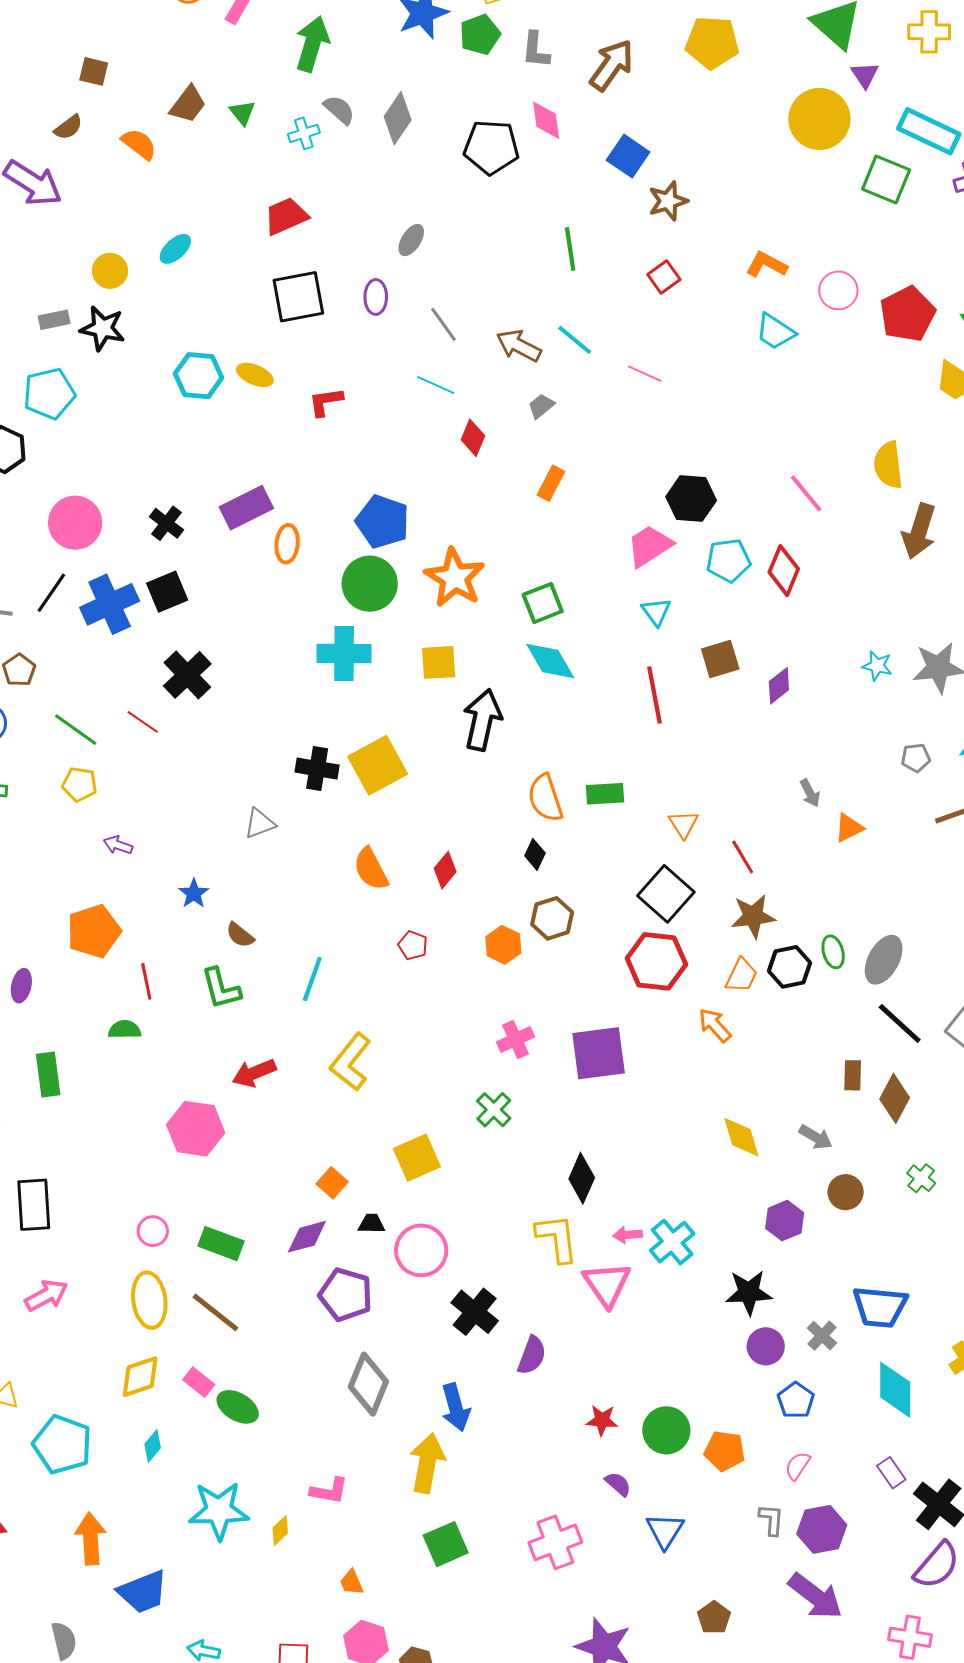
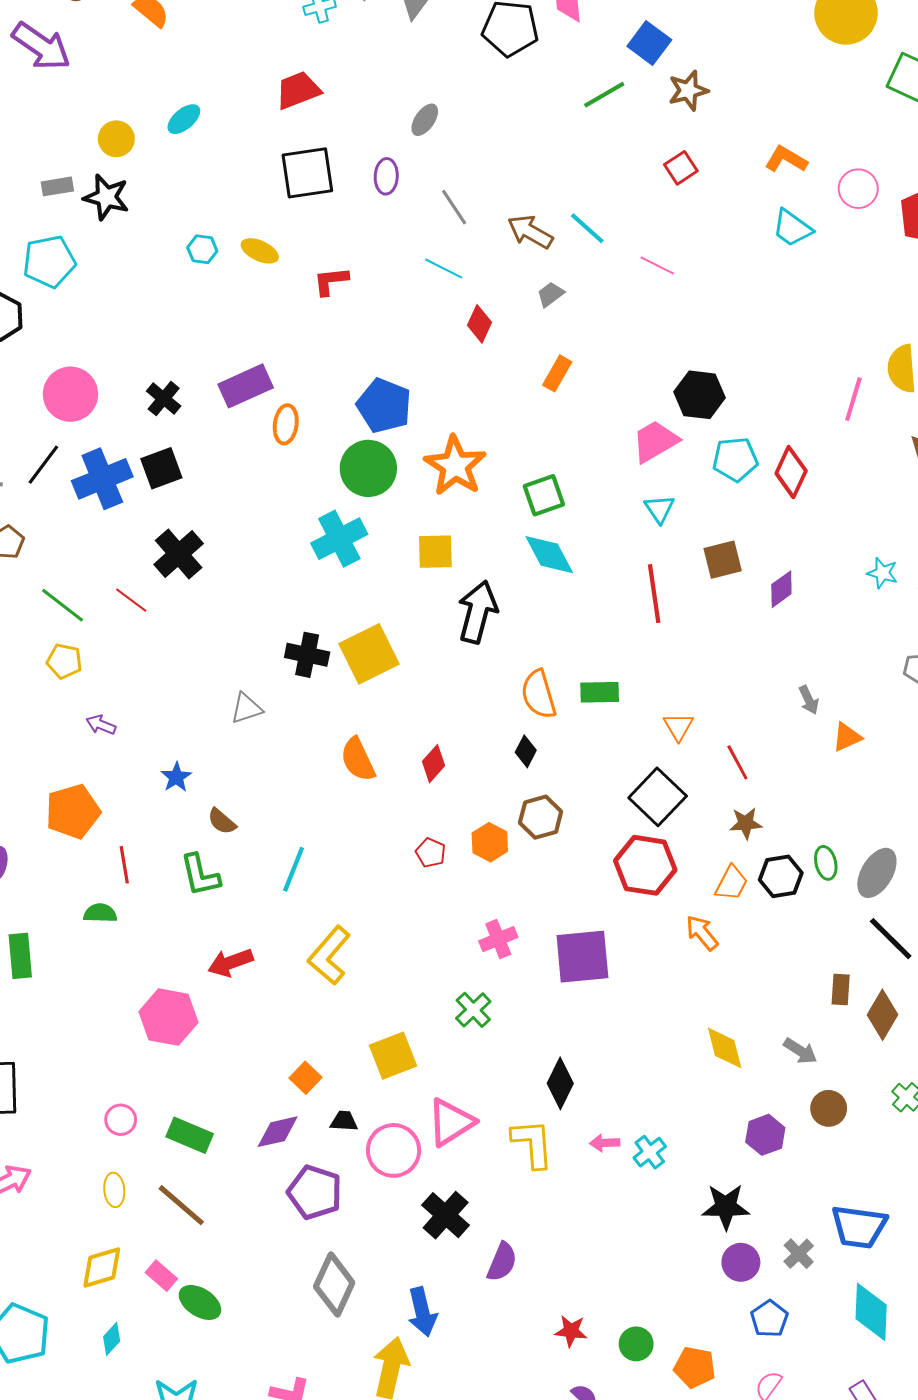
green line: (570, 249) -> (604, 95), moved, turned 66
cyan hexagon: (199, 376) -> (202, 249), size x0.6
pink line: (806, 493) -> (853, 399), moved, turned 54
cyan cross: (344, 654) -> (339, 539), turned -30
brown star: (753, 916) -> (746, 823), size x0.7
red pentagon: (413, 945) -> (431, 853), moved
cyan cross: (672, 1242) -> (650, 1152), size x0.7
pink triangle: (607, 1284) -> (451, 1122), moved, turned 30
yellow ellipse: (149, 1300) -> (114, 1190), size x0.6
green circle: (666, 1430) -> (636, 1344), size x0.7

